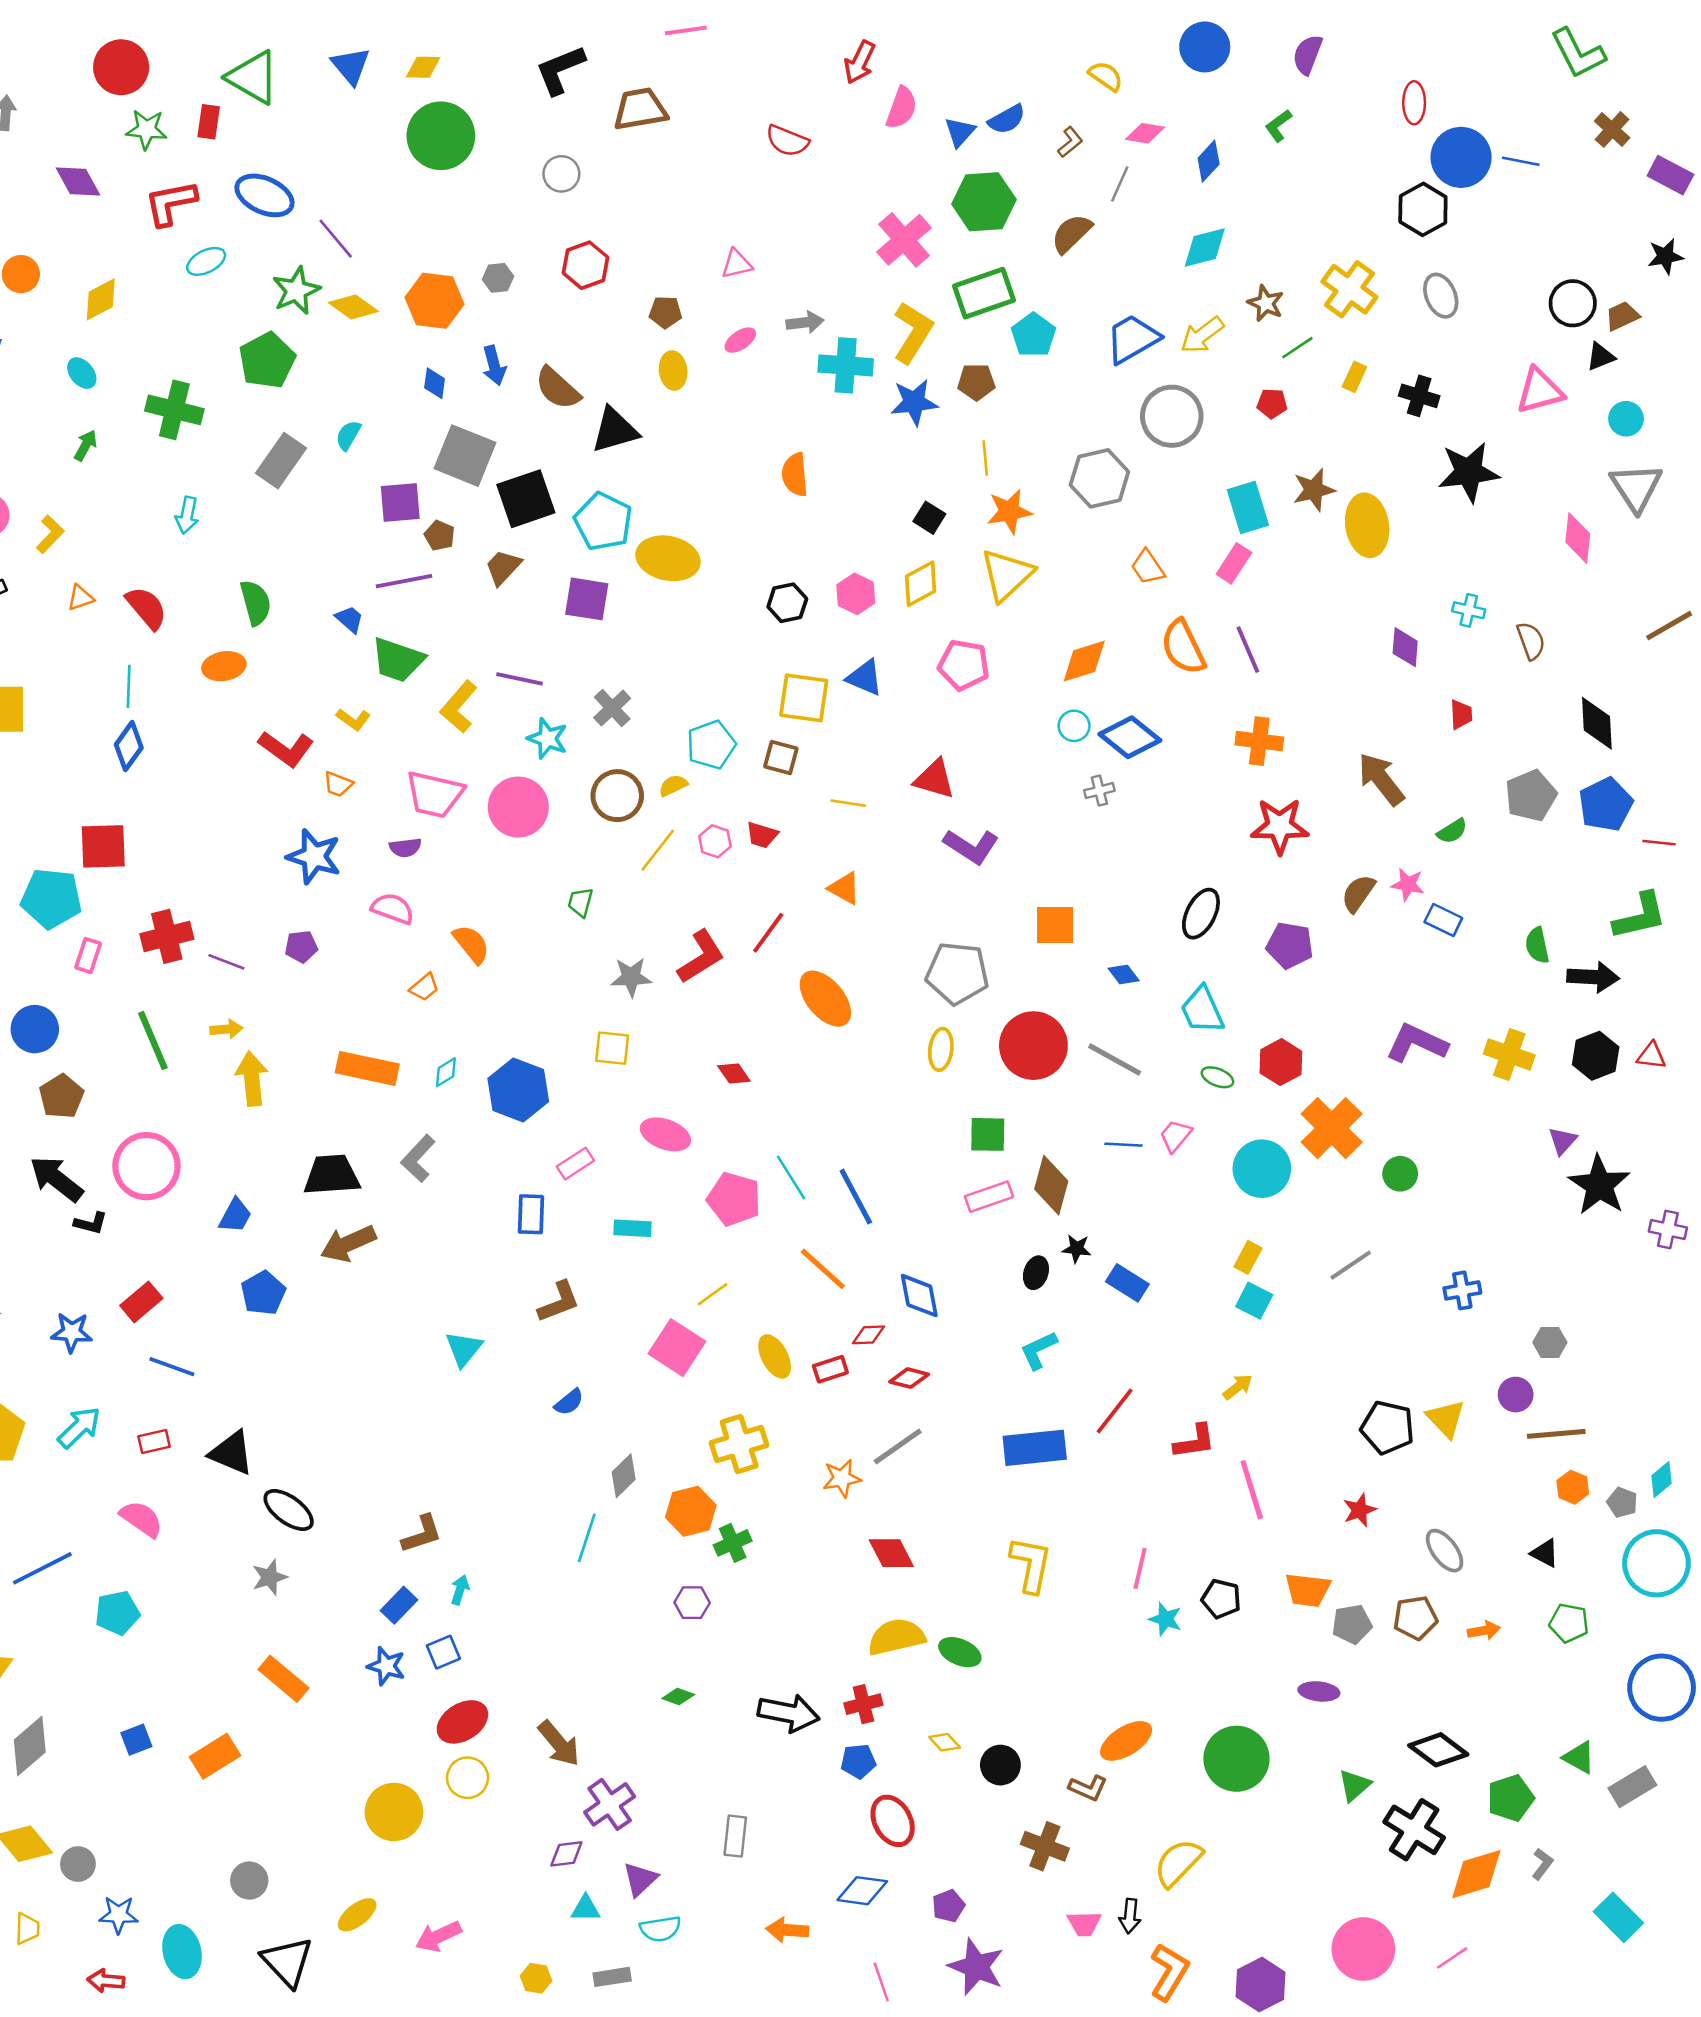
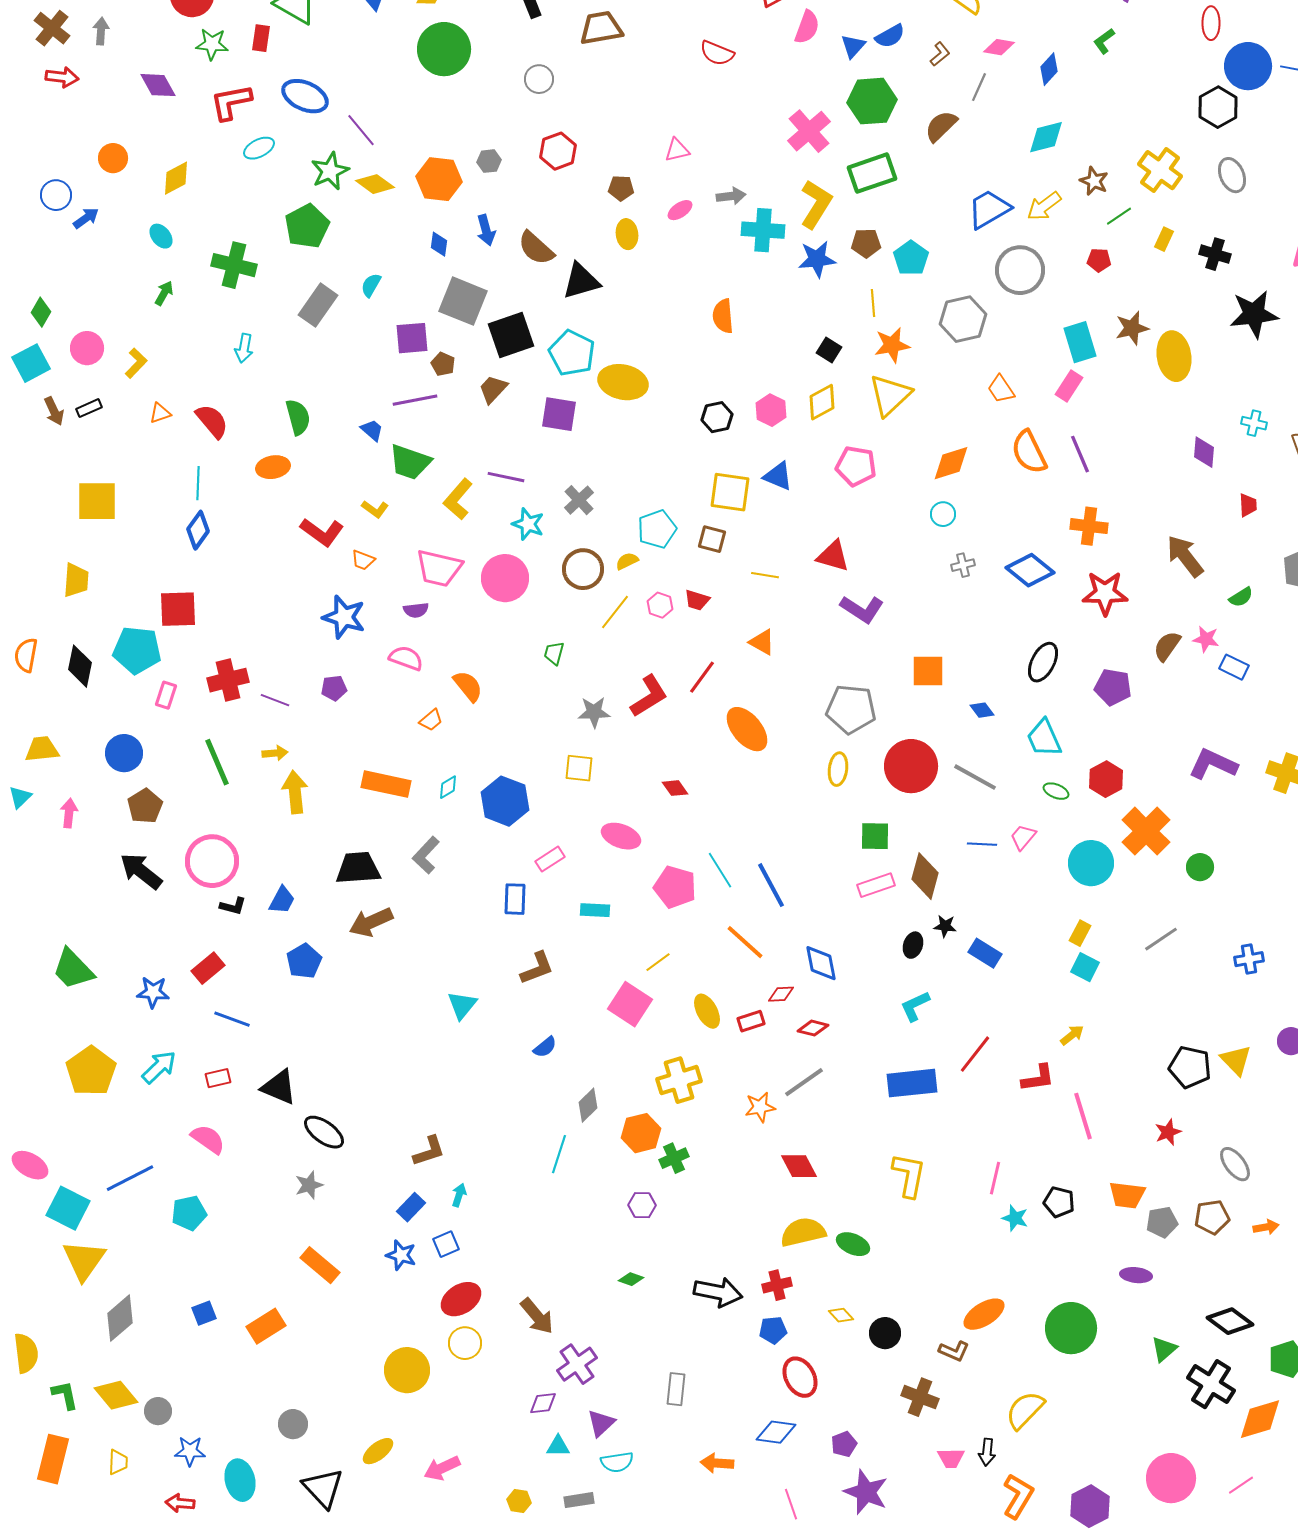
cyan pentagon: (1033, 335) -> (911, 258), moved
blue diamond: (1130, 737) -> (1030, 570), moved
black L-shape: (91, 1223) -> (233, 906), moved

